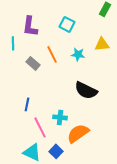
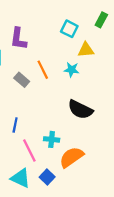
cyan square: (67, 24) -> (69, 29), moved
yellow triangle: (102, 44) -> (86, 50), moved

